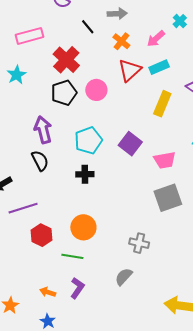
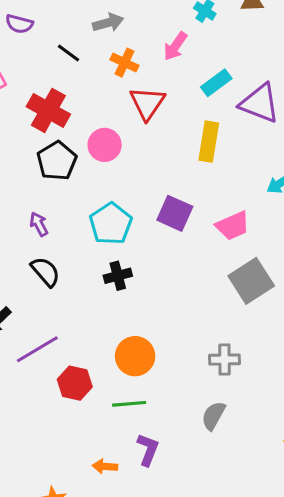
cyan rectangle: (159, 67) -> (216, 83), moved
purple arrow: (43, 130) -> (39, 224), size x0.6

